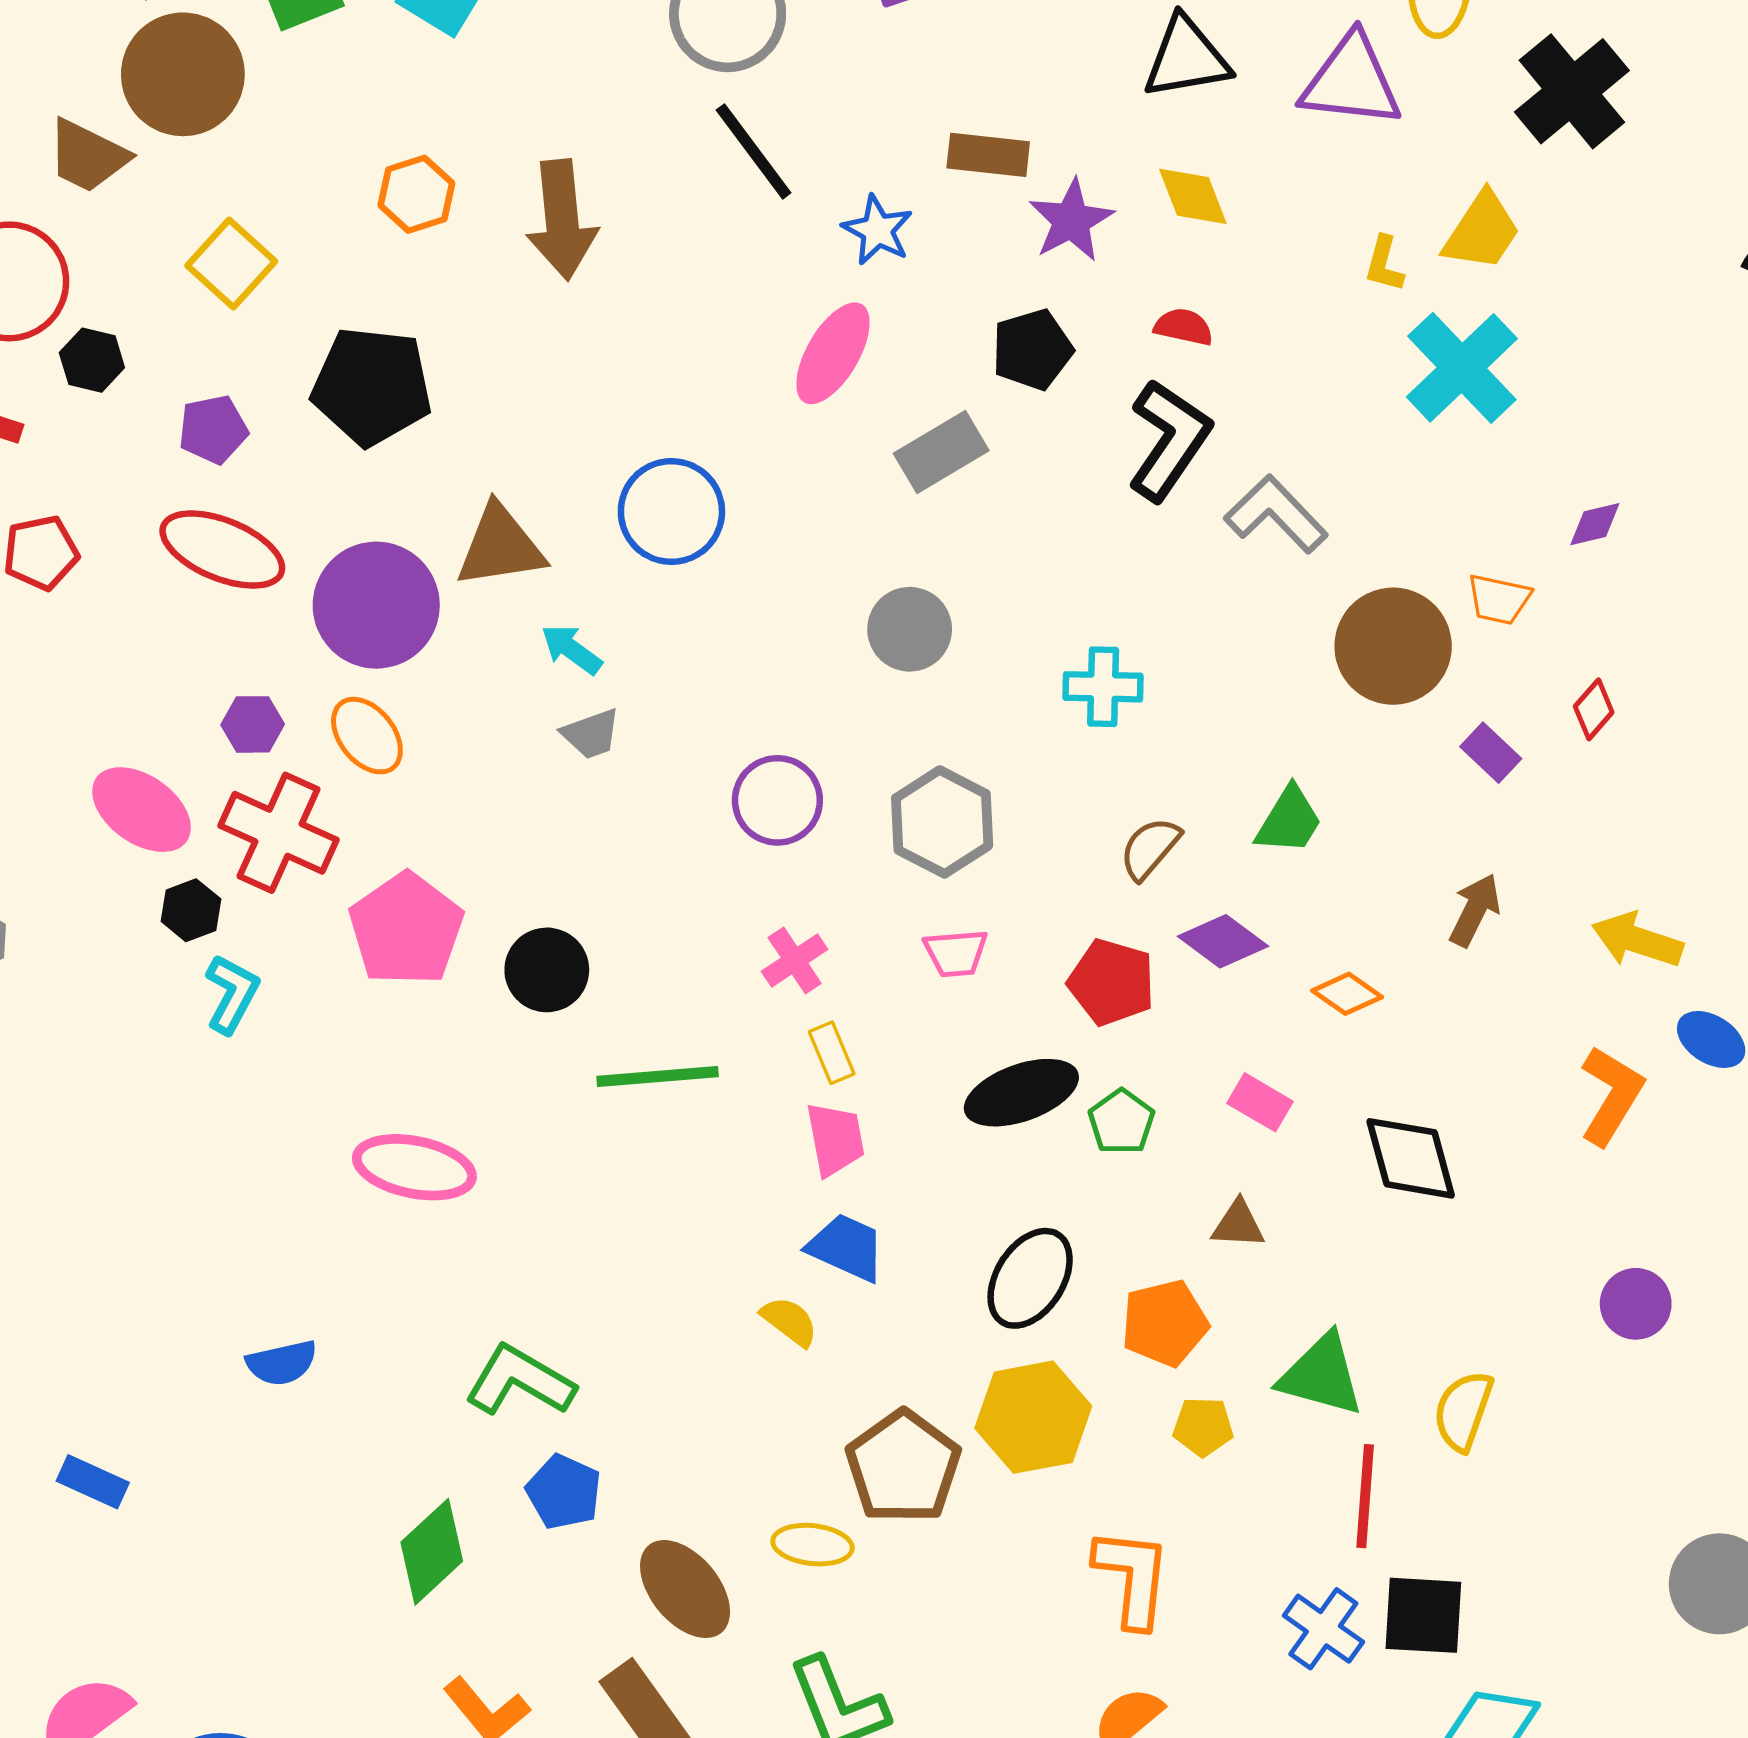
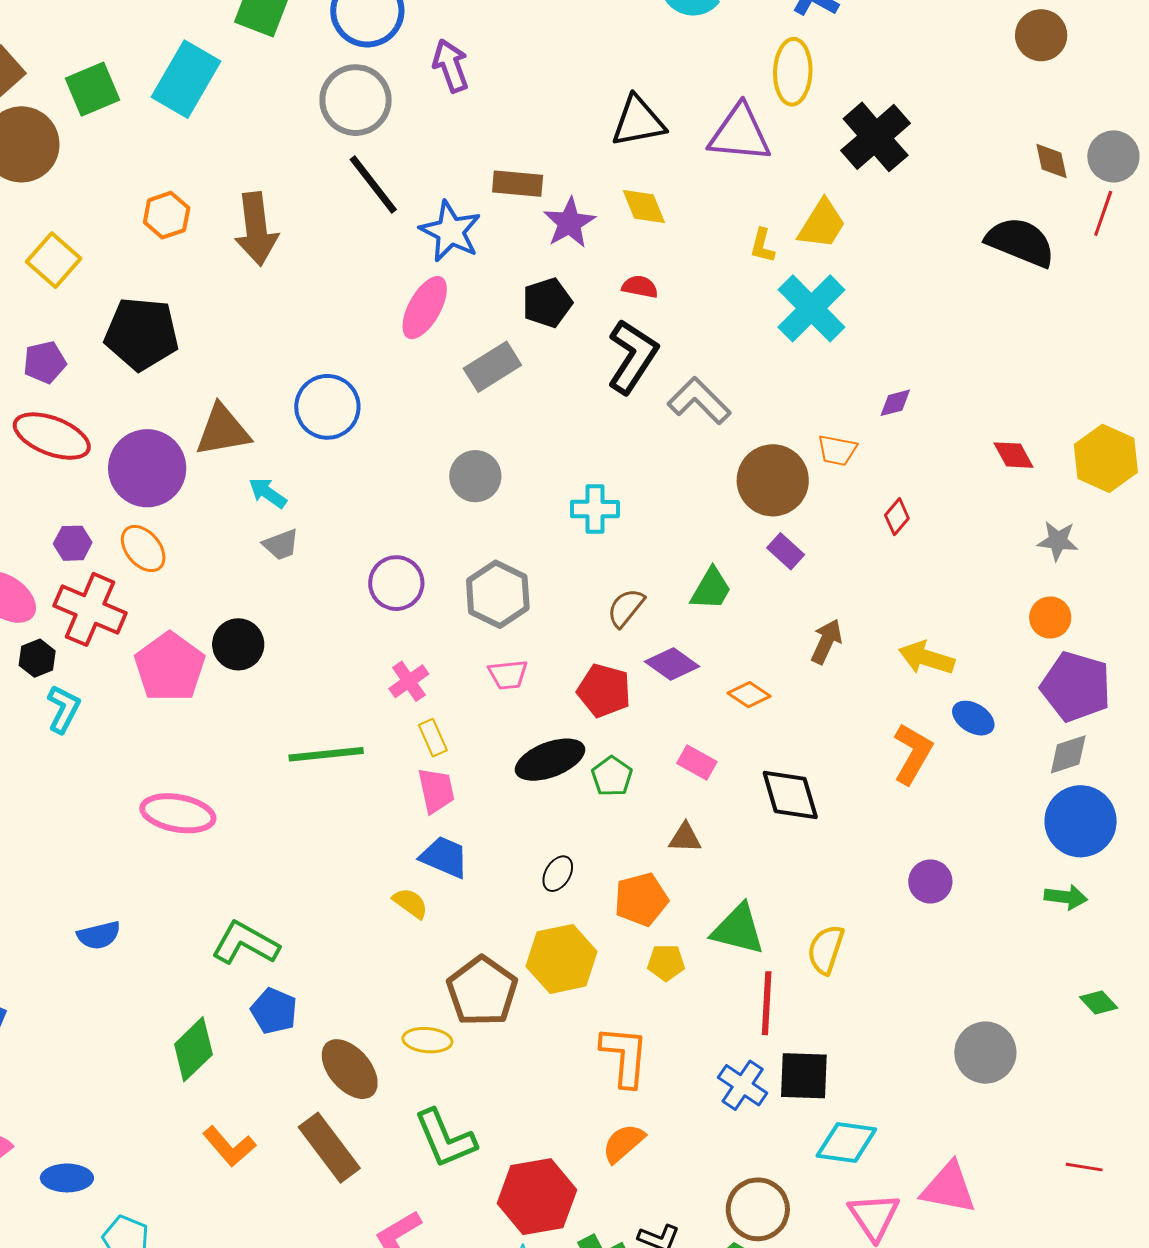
blue star: (877, 230) -> (450, 231), size x1.4
purple rectangle: (1491, 753) -> (786, 551), moved
black circle: (547, 970) -> (238, 644), moved
black ellipse: (1030, 1278) -> (558, 874), size x0.6

